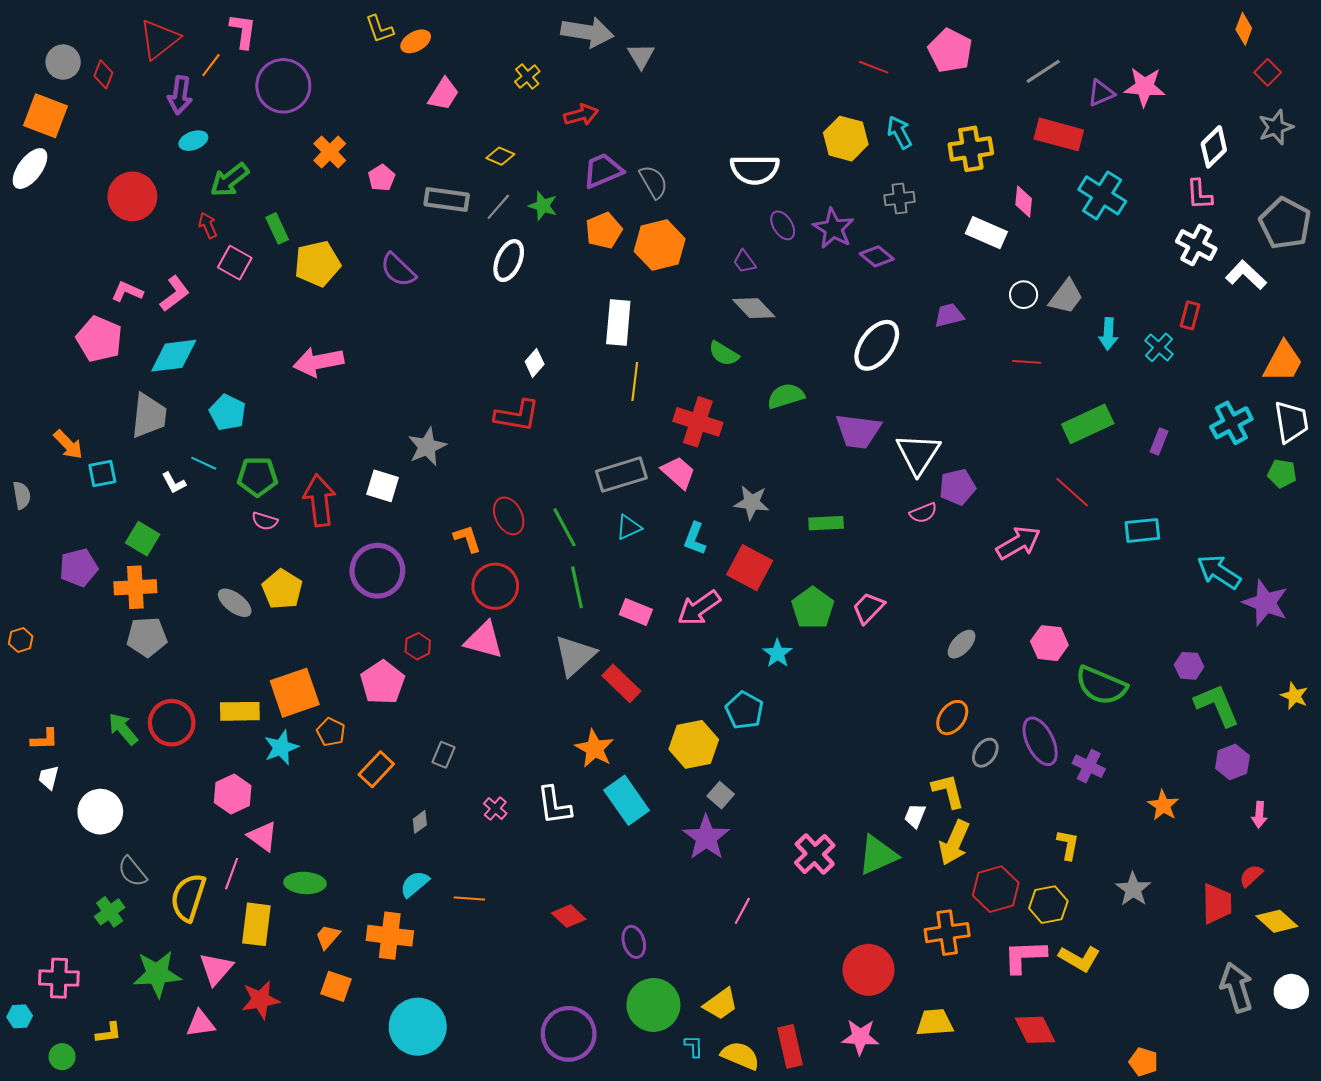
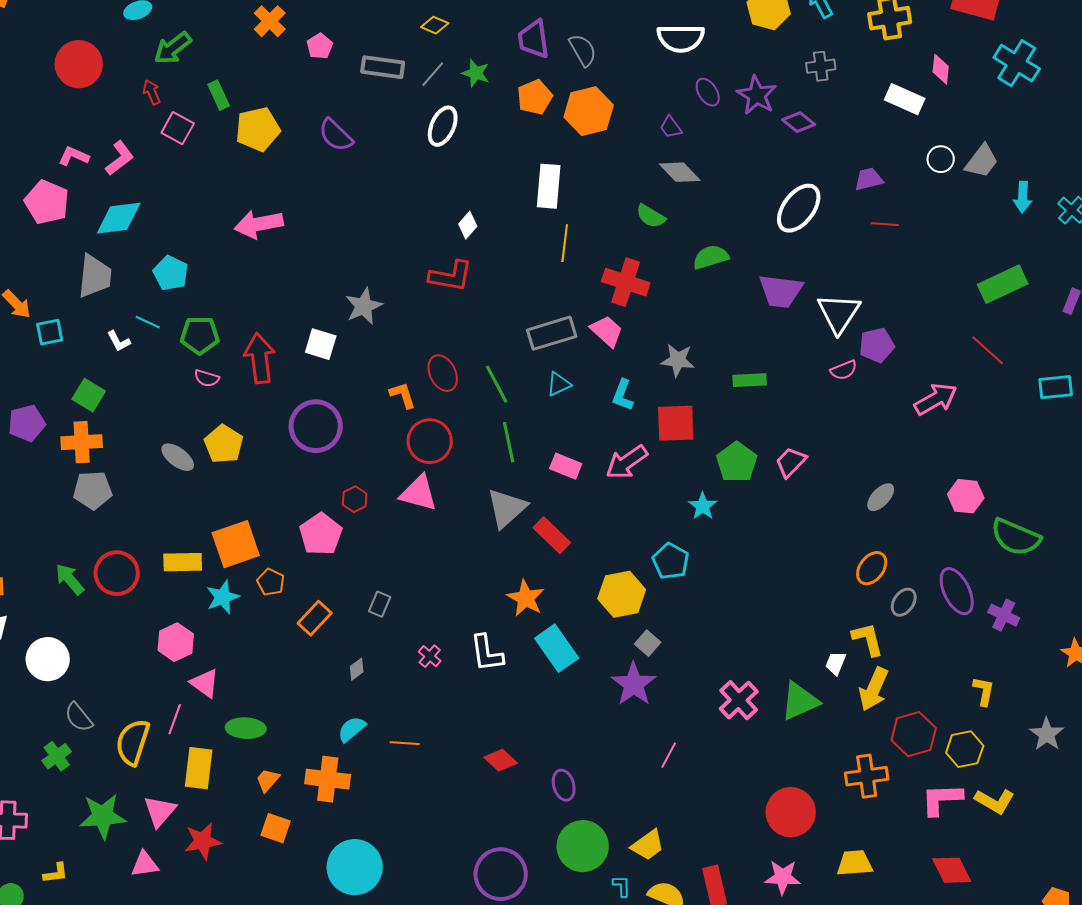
purple trapezoid: (603, 171) -> (534, 39), turned -75
red line: (1027, 362) -> (885, 224), moved
red square: (750, 568) -> (676, 423), turned -30

